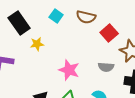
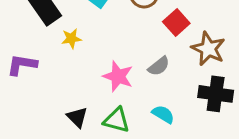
gray semicircle: (106, 67) -> (159, 66), moved, turned -42

